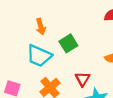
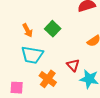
green square: (68, 43) -> (53, 29), moved

